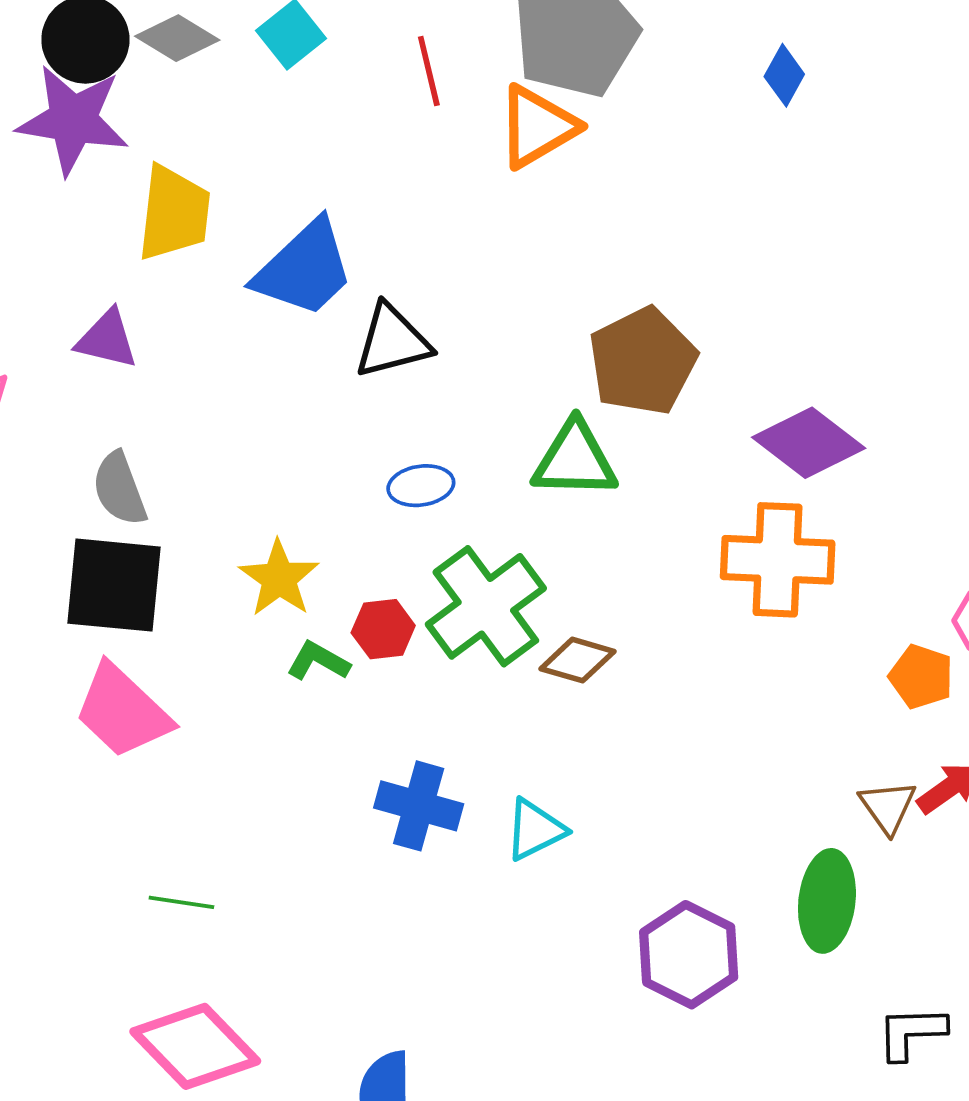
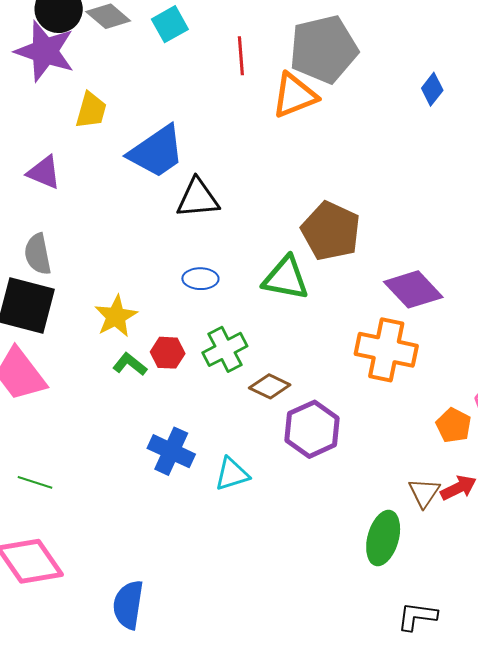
yellow trapezoid: (174, 213) -> (91, 110), size x0.7
brown pentagon: (643, 361) -> (331, 231), turned -30
green cross: (486, 606) -> (225, 349), size x0.7
purple hexagon: (689, 955) -> (312, 429), moved

